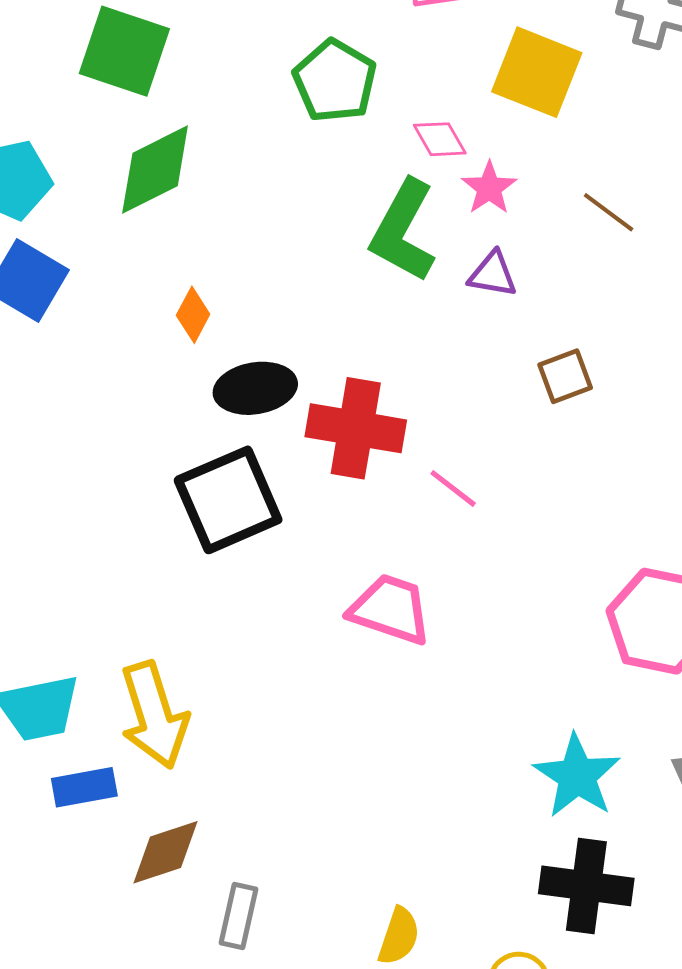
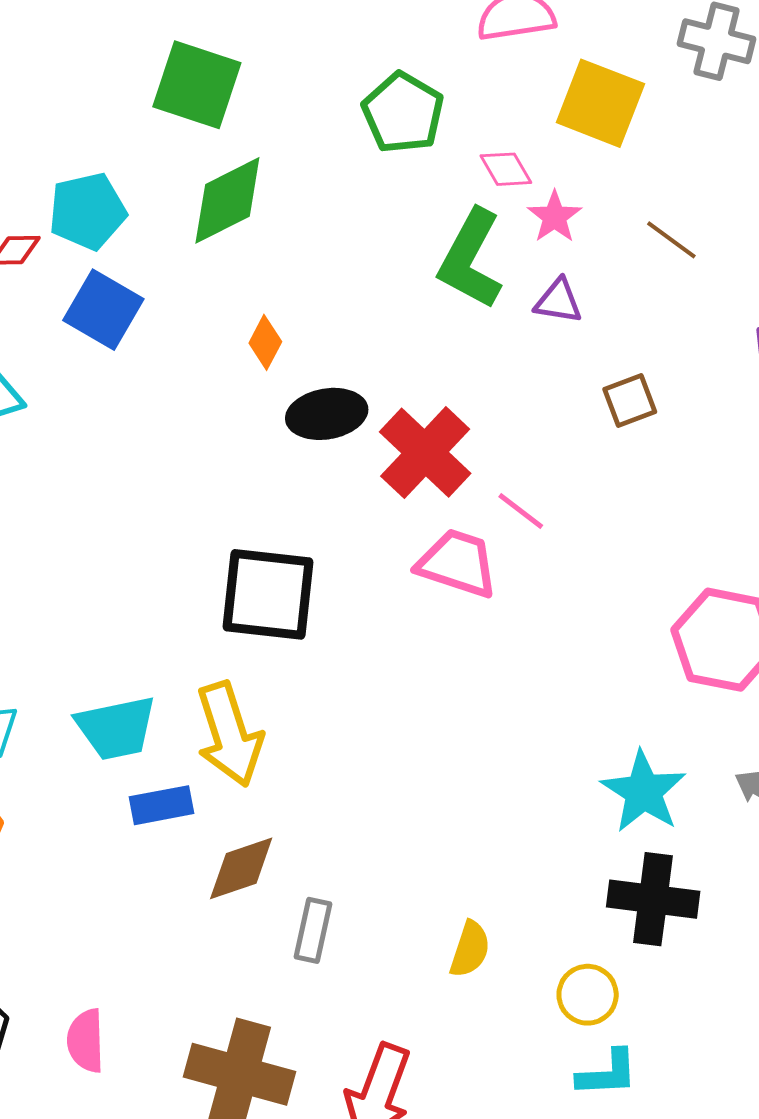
red cross: (356, 428) -> (425, 453), turned 34
black square: (228, 500) -> (268, 594), moved, turned 30
pink trapezoid: (390, 609) -> (457, 563), moved

